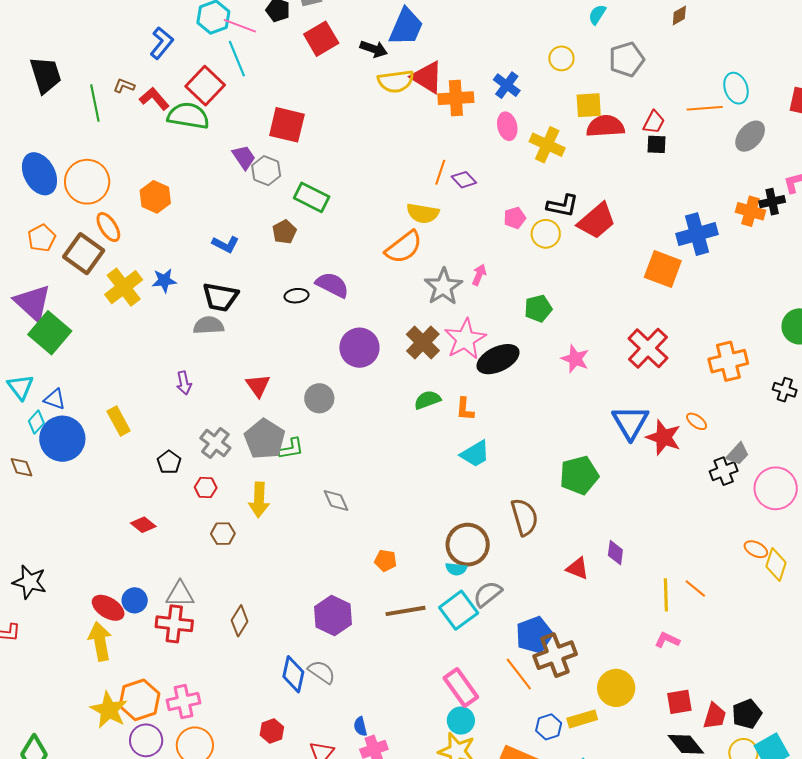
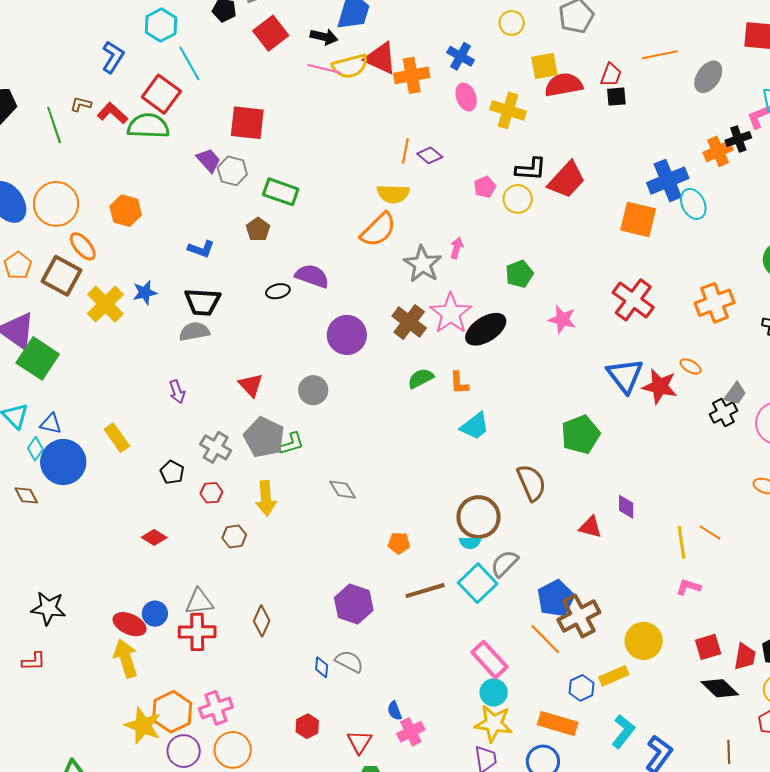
pink line: (240, 26) -> (324, 69), moved
cyan ellipse: (736, 88) -> (693, 204), moved
orange cross: (751, 211) -> (718, 151), turned -32
blue diamond: (293, 674) -> (322, 667), size x0.6

